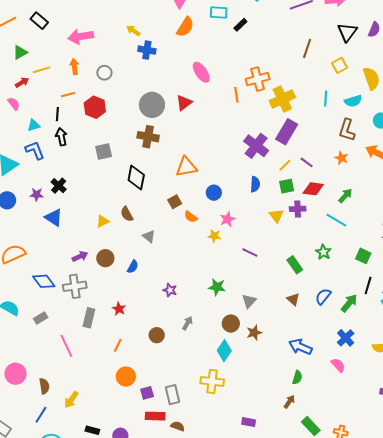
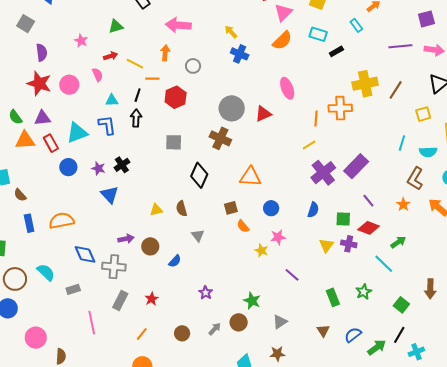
yellow line: (42, 70) -> (135, 64), moved, turned 30
yellow cross: (282, 99) -> (365, 84), moved
yellow line: (285, 165) -> (309, 145), moved
brown circle: (231, 324) -> (239, 322), moved

